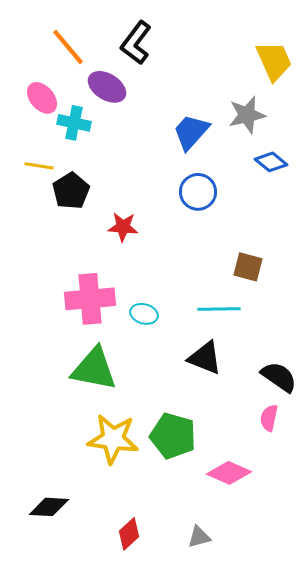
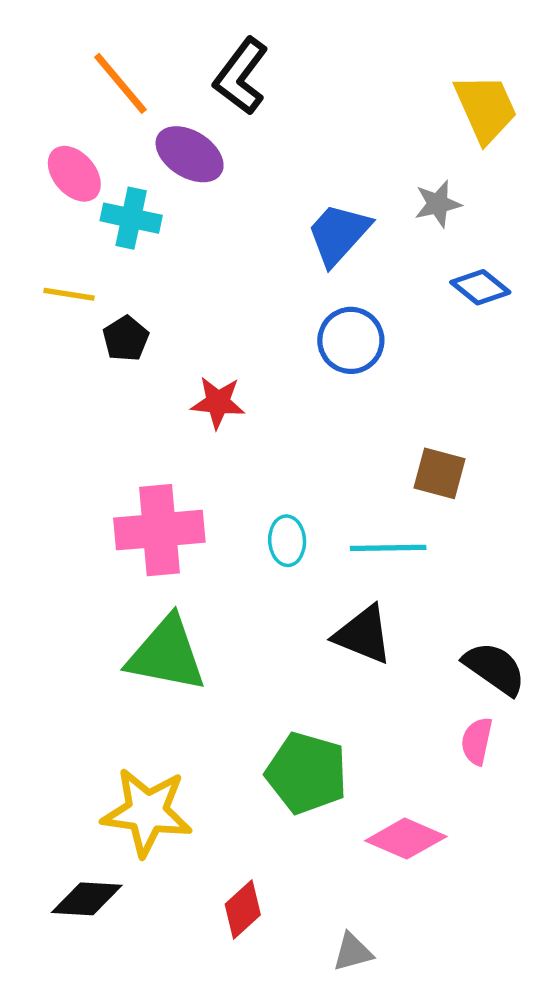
gray star: (247, 115) -> (438, 204), size x0.7
black pentagon: (71, 191) -> (126, 339), size x0.7
cyan ellipse: (144, 314) -> (287, 541), moved, turned 72
yellow star: (113, 439) -> (147, 812), moved
red diamond: (129, 534) -> (243, 910), moved

